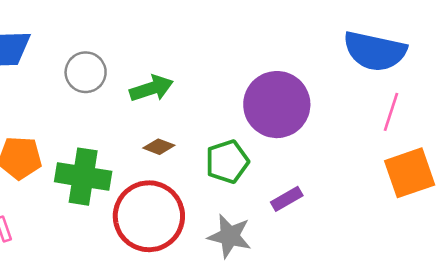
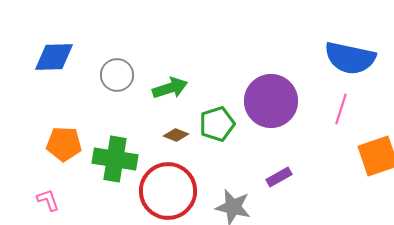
pink line: (391, 112) -> (341, 109), moved
green pentagon: (227, 162) -> (217, 124), moved

